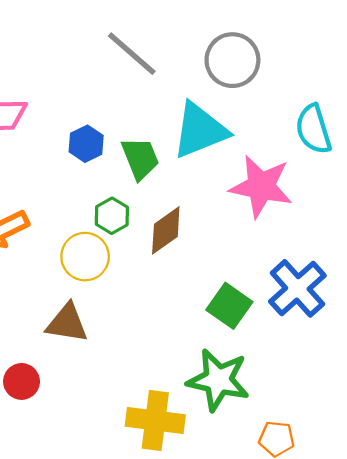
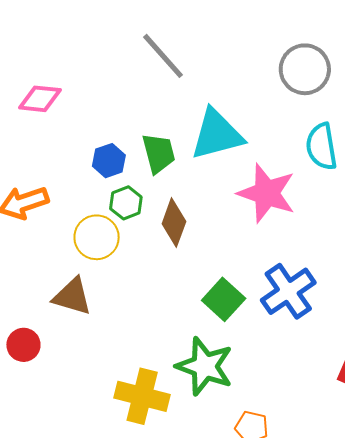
gray circle: (232, 60) -> (305, 69), moved
blue hexagon: (86, 144) -> (109, 161), moved
brown diamond: (166, 230) -> (174, 223), turned -42

